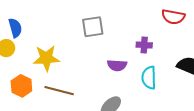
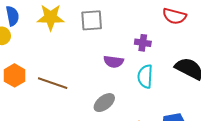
yellow star: (46, 58) -> (51, 17), moved

